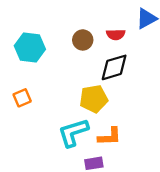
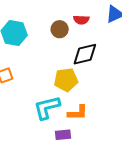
red semicircle: (116, 35) -> (81, 20), moved

